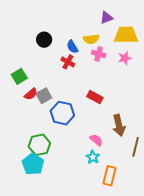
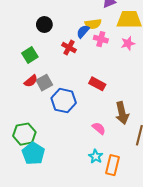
blue semicircle: (72, 47) -> (83, 31), moved, turned 72
green square: (19, 76) -> (30, 55), moved
green hexagon: (39, 145) -> (24, 134), moved
cyan star: (93, 157) -> (96, 156), moved

